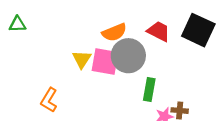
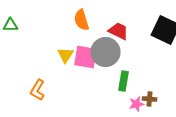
red trapezoid: (159, 31) -> (118, 31), moved
orange semicircle: (114, 32) -> (81, 20), moved, turned 95

